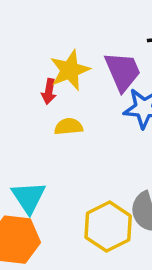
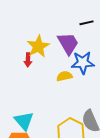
yellow semicircle: (69, 127) -> (64, 76), moved

